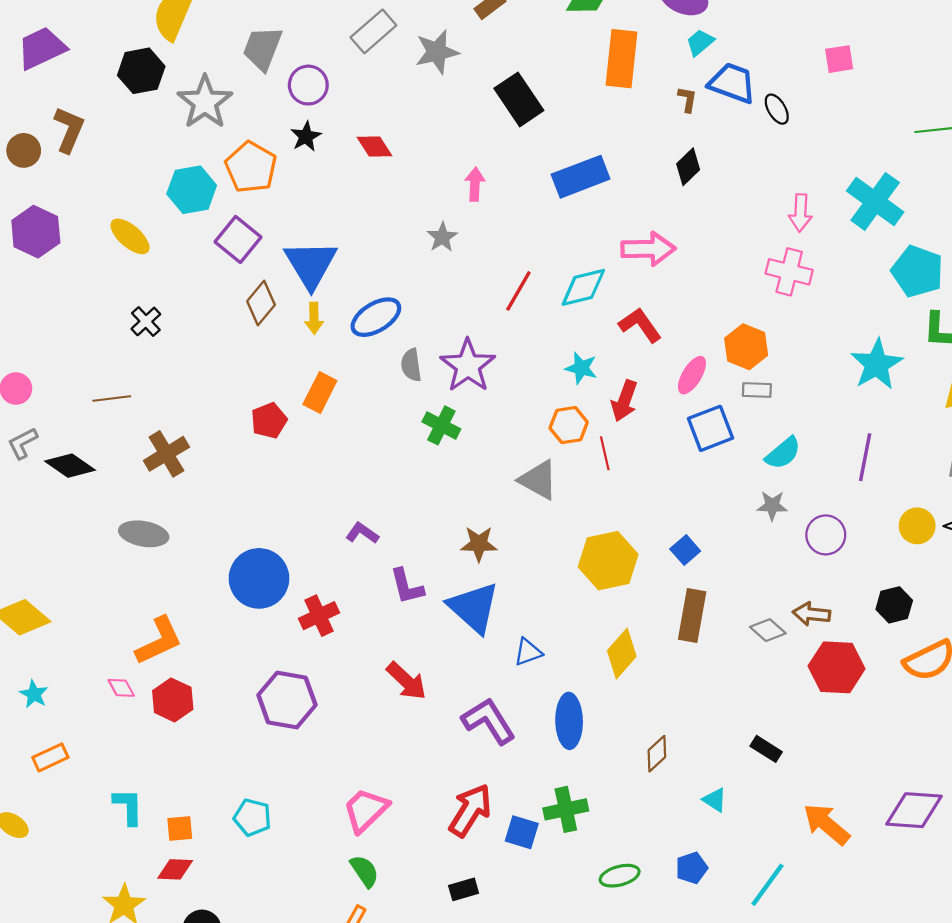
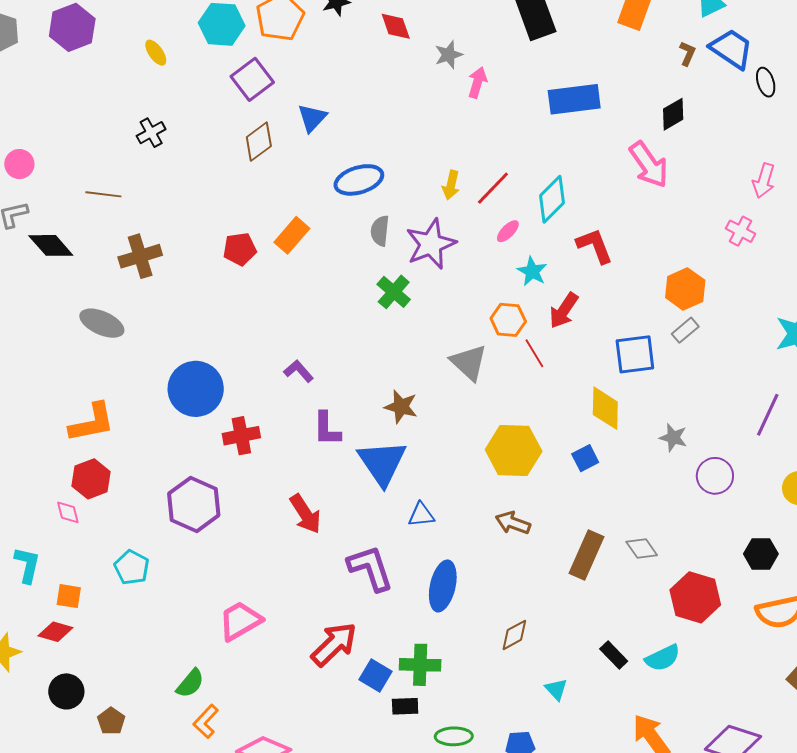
yellow ellipse: (130, 236) -> (156, 53), size x0.7
gray star: (442, 237) -> (449, 55), moved
pink arrow: (648, 249) -> (649, 165), moved, turned 42
blue triangle: (311, 264) -> (312, 118), size x0.6
pink cross: (789, 272) -> (741, 231), size x0.7
cyan diamond: (583, 287) -> (552, 199), turned -45
yellow arrow: (314, 318) -> (451, 185), moved
pink ellipse: (692, 375) -> (508, 231), moved, size x0.7
gray rectangle: (757, 390) -> (685, 330), turned -56
red line: (605, 453) -> (534, 353), turned -32
cyan semicircle: (783, 453) -> (663, 658), moved
brown arrow: (812, 614) -> (513, 523), moved
brown rectangle: (692, 616) -> (587, 555), moved
yellow diamond: (622, 654) -> (605, 408), moved, turned -54
pink diamond: (121, 688) -> (68, 512), moved
cyan pentagon: (252, 817) -> (132, 567), moved
green semicircle: (365, 871) -> (190, 683), moved, turned 60
black rectangle: (464, 889) -> (405, 706), moved

